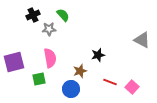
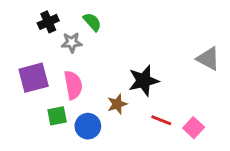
black star: (98, 55) -> (144, 81), size x1.5
purple square: (14, 62) -> (34, 78), moved
blue circle: (71, 89) -> (88, 126), moved

